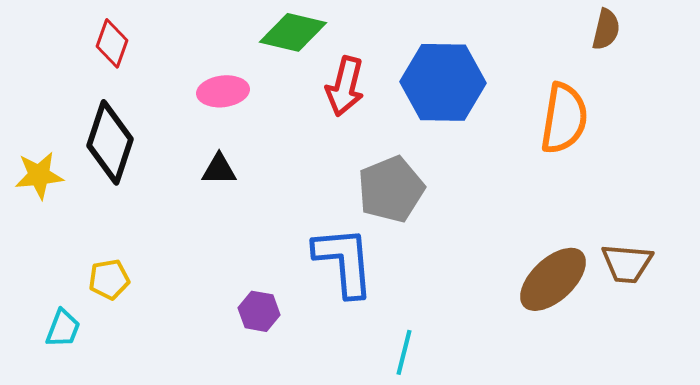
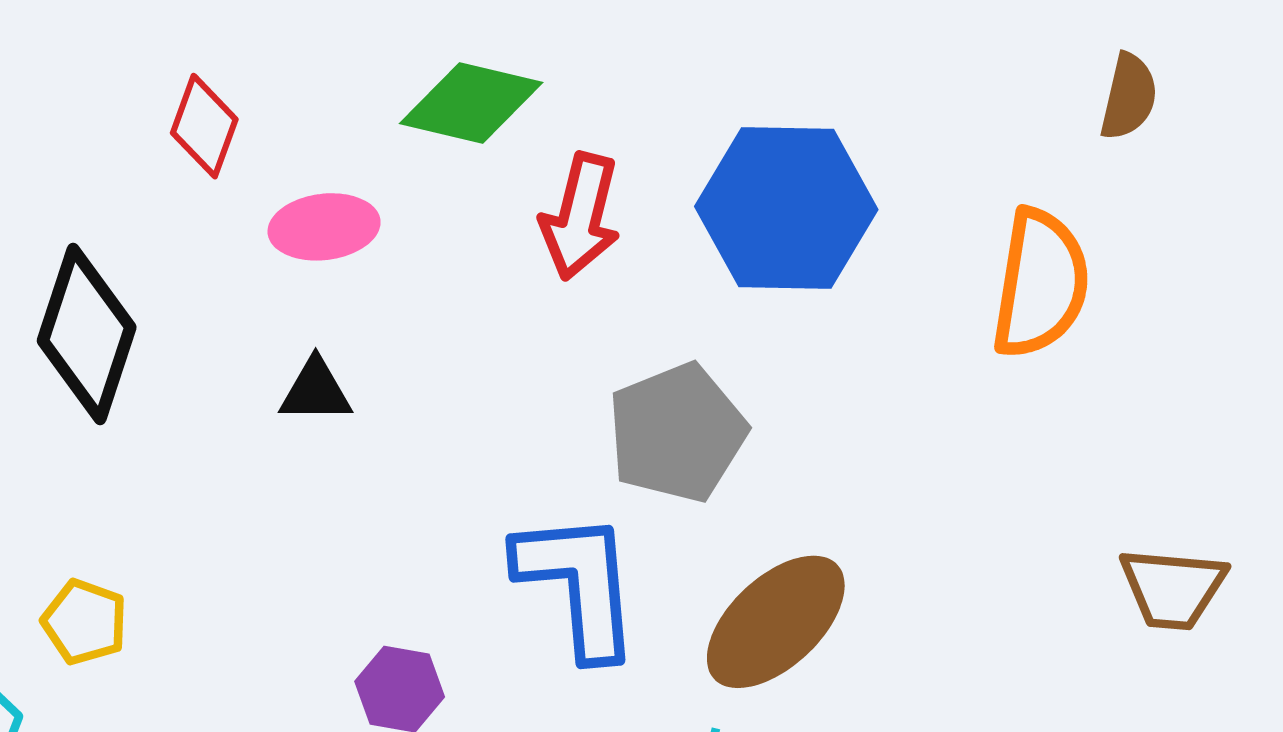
red diamond: (112, 43) -> (204, 126), moved
yellow pentagon: (109, 279) -> (85, 622), turned 30
brown ellipse: (553, 279) -> (776, 622), moved

